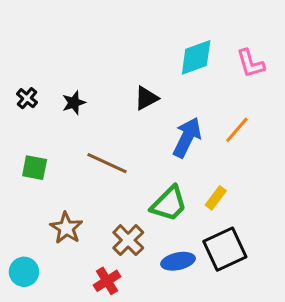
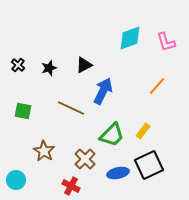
black triangle: (146, 98) -> (84, 65), moved
blue arrow: (187, 137) -> (103, 91), moved
red cross: (107, 281) -> (71, 186), turned -30

